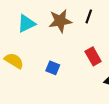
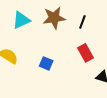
black line: (89, 16) -> (82, 22), moved

